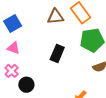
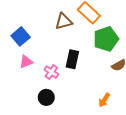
pink triangle: (13, 48) -> (26, 62), turned -32
pink cross: (12, 71) -> (51, 72), moved

